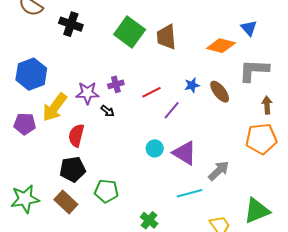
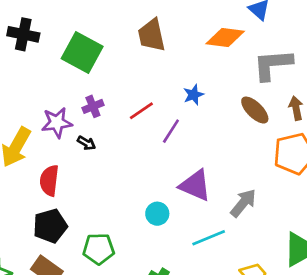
green square: (130, 32) -> (82, 53), moved
brown ellipse: (220, 92) -> (255, 110), moved
cyan circle: (155, 148) -> (157, 214), moved

